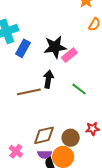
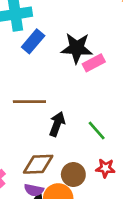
black arrow: (48, 79) -> (57, 124), moved
green line: (79, 89) -> (97, 130), moved

